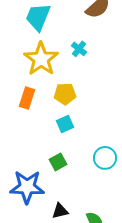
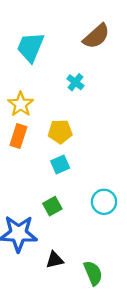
yellow star: (41, 59) -> (21, 104), moved, size x0.7

